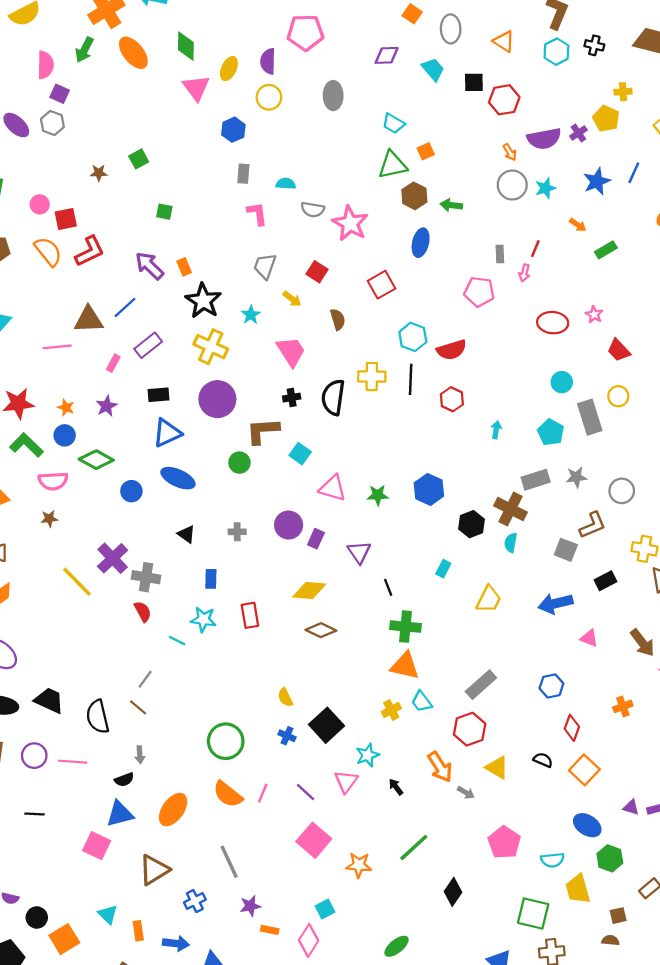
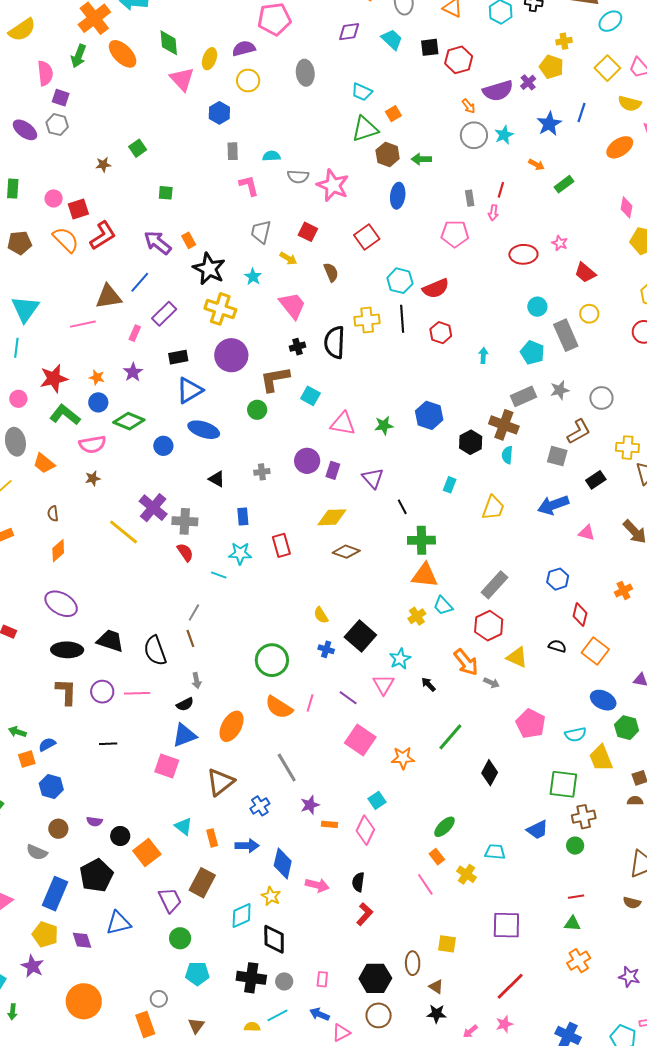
purple semicircle: (268, 61) -> (244, 48), turned 80
brown line: (138, 707) -> (190, 638), turned 36

